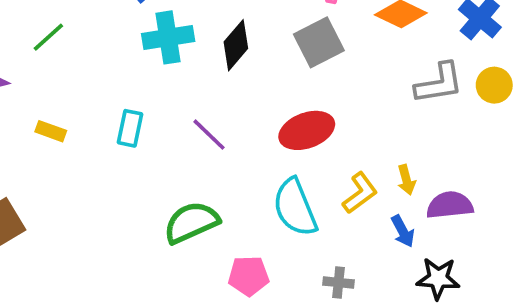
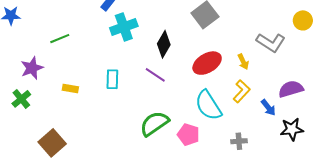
green line: (48, 37) -> (60, 39), turned 30
black diamond: (236, 45) -> (164, 44), moved
gray L-shape: (439, 83) -> (271, 42), moved, turned 52
yellow arrow: (406, 180) -> (243, 62), moved
pink pentagon: (249, 276) -> (188, 135), moved, turned 30

